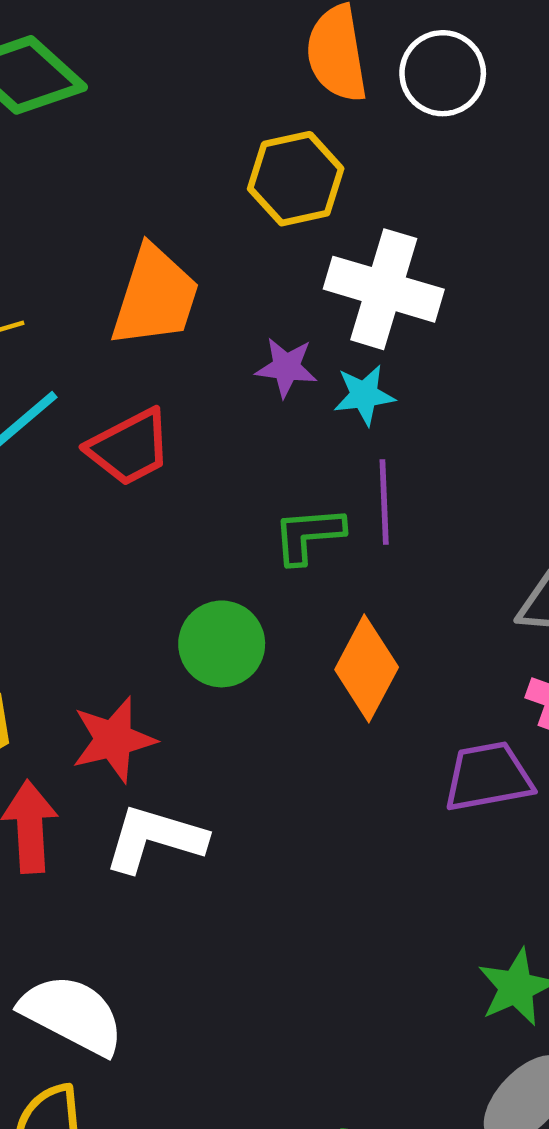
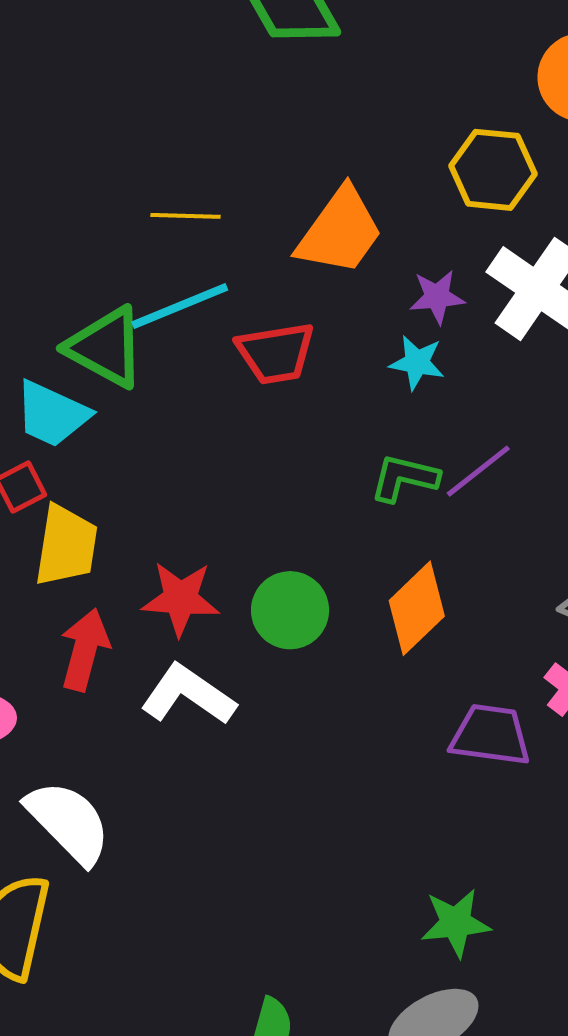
purple star: (286, 367) -> (437, 297), moved, turned -30
cyan star: (364, 395) -> (417, 363), moved
purple line: (384, 502) -> (478, 471), turned 36
green circle: (222, 644) -> (290, 610), moved

